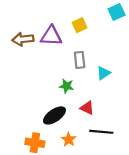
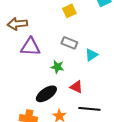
purple triangle: (51, 36) -> (30, 47), moved
gray rectangle: (80, 60) -> (69, 43), turned -63

